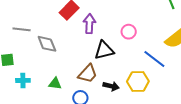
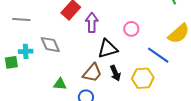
gray line: (22, 29) -> (21, 20), moved
cyan cross: (23, 80) -> (26, 51), moved
black arrow: (111, 86) -> (115, 73), moved, turned 56

